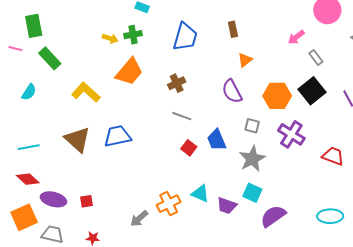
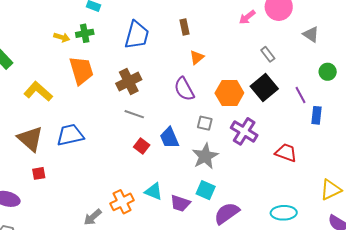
pink arrow: (296, 37) -> (247, 17), moved
orange trapezoid: (129, 72) -> (81, 70), turned -56
brown cross: (177, 83) -> (129, 81), size x1.4
red square: (87, 201) -> (39, 173), moved

